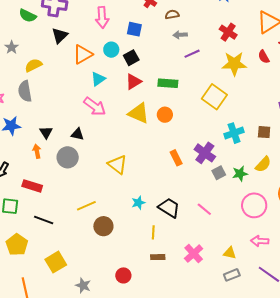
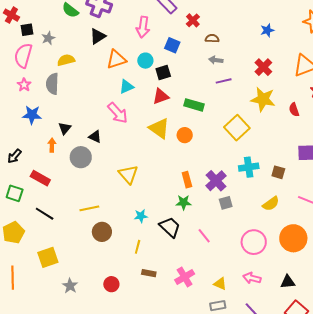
red semicircle: (264, 57) -> (294, 110), moved
green star: (240, 174) -> (184, 202), moved
yellow line: (153, 232) -> (138, 247), moved

